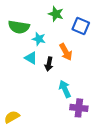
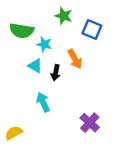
cyan arrow: (65, 89) -> (43, 102), moved
purple cross: (79, 108) -> (90, 123), turned 36

